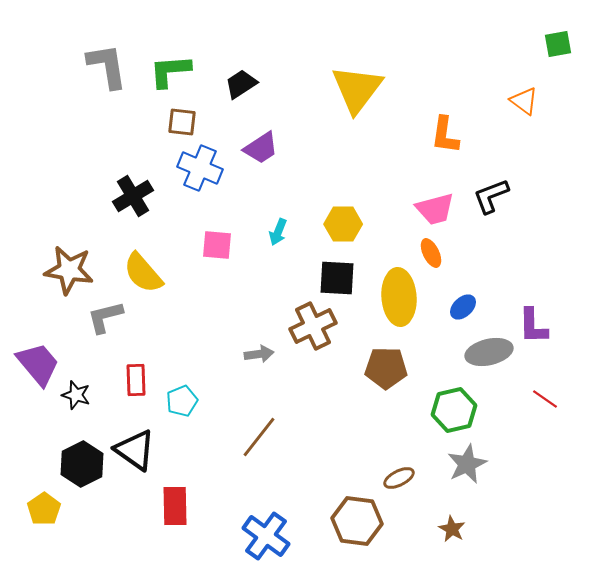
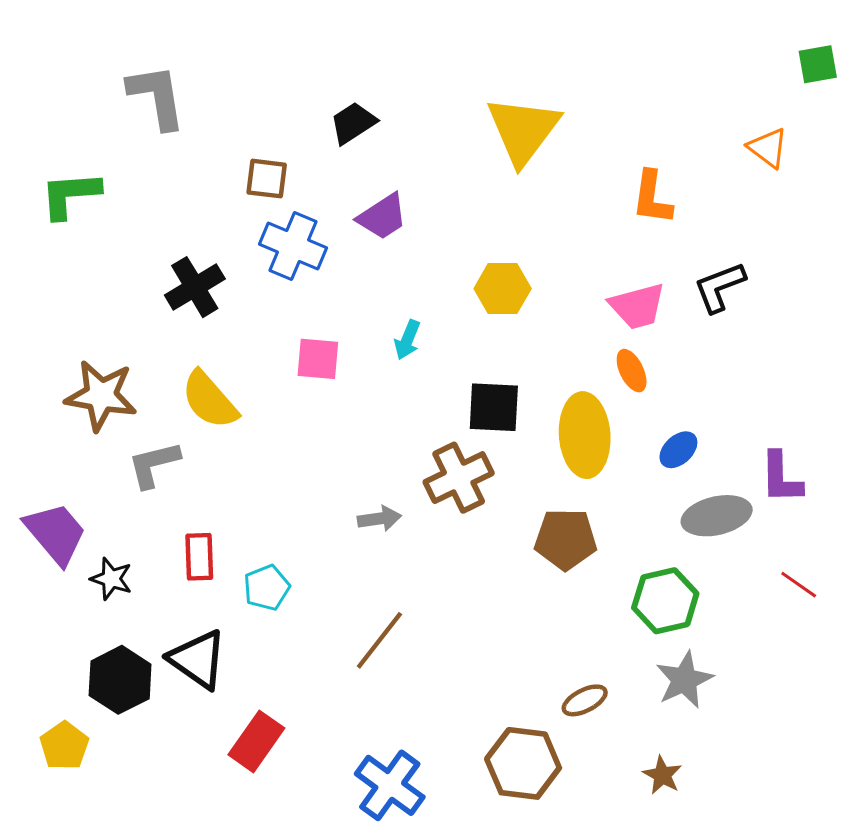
green L-shape: (170, 71) -> (70, 195), moved
yellow hexagon: (343, 224) -> (503, 289), moved
red rectangle: (175, 506) -> (256, 741), turned 36

